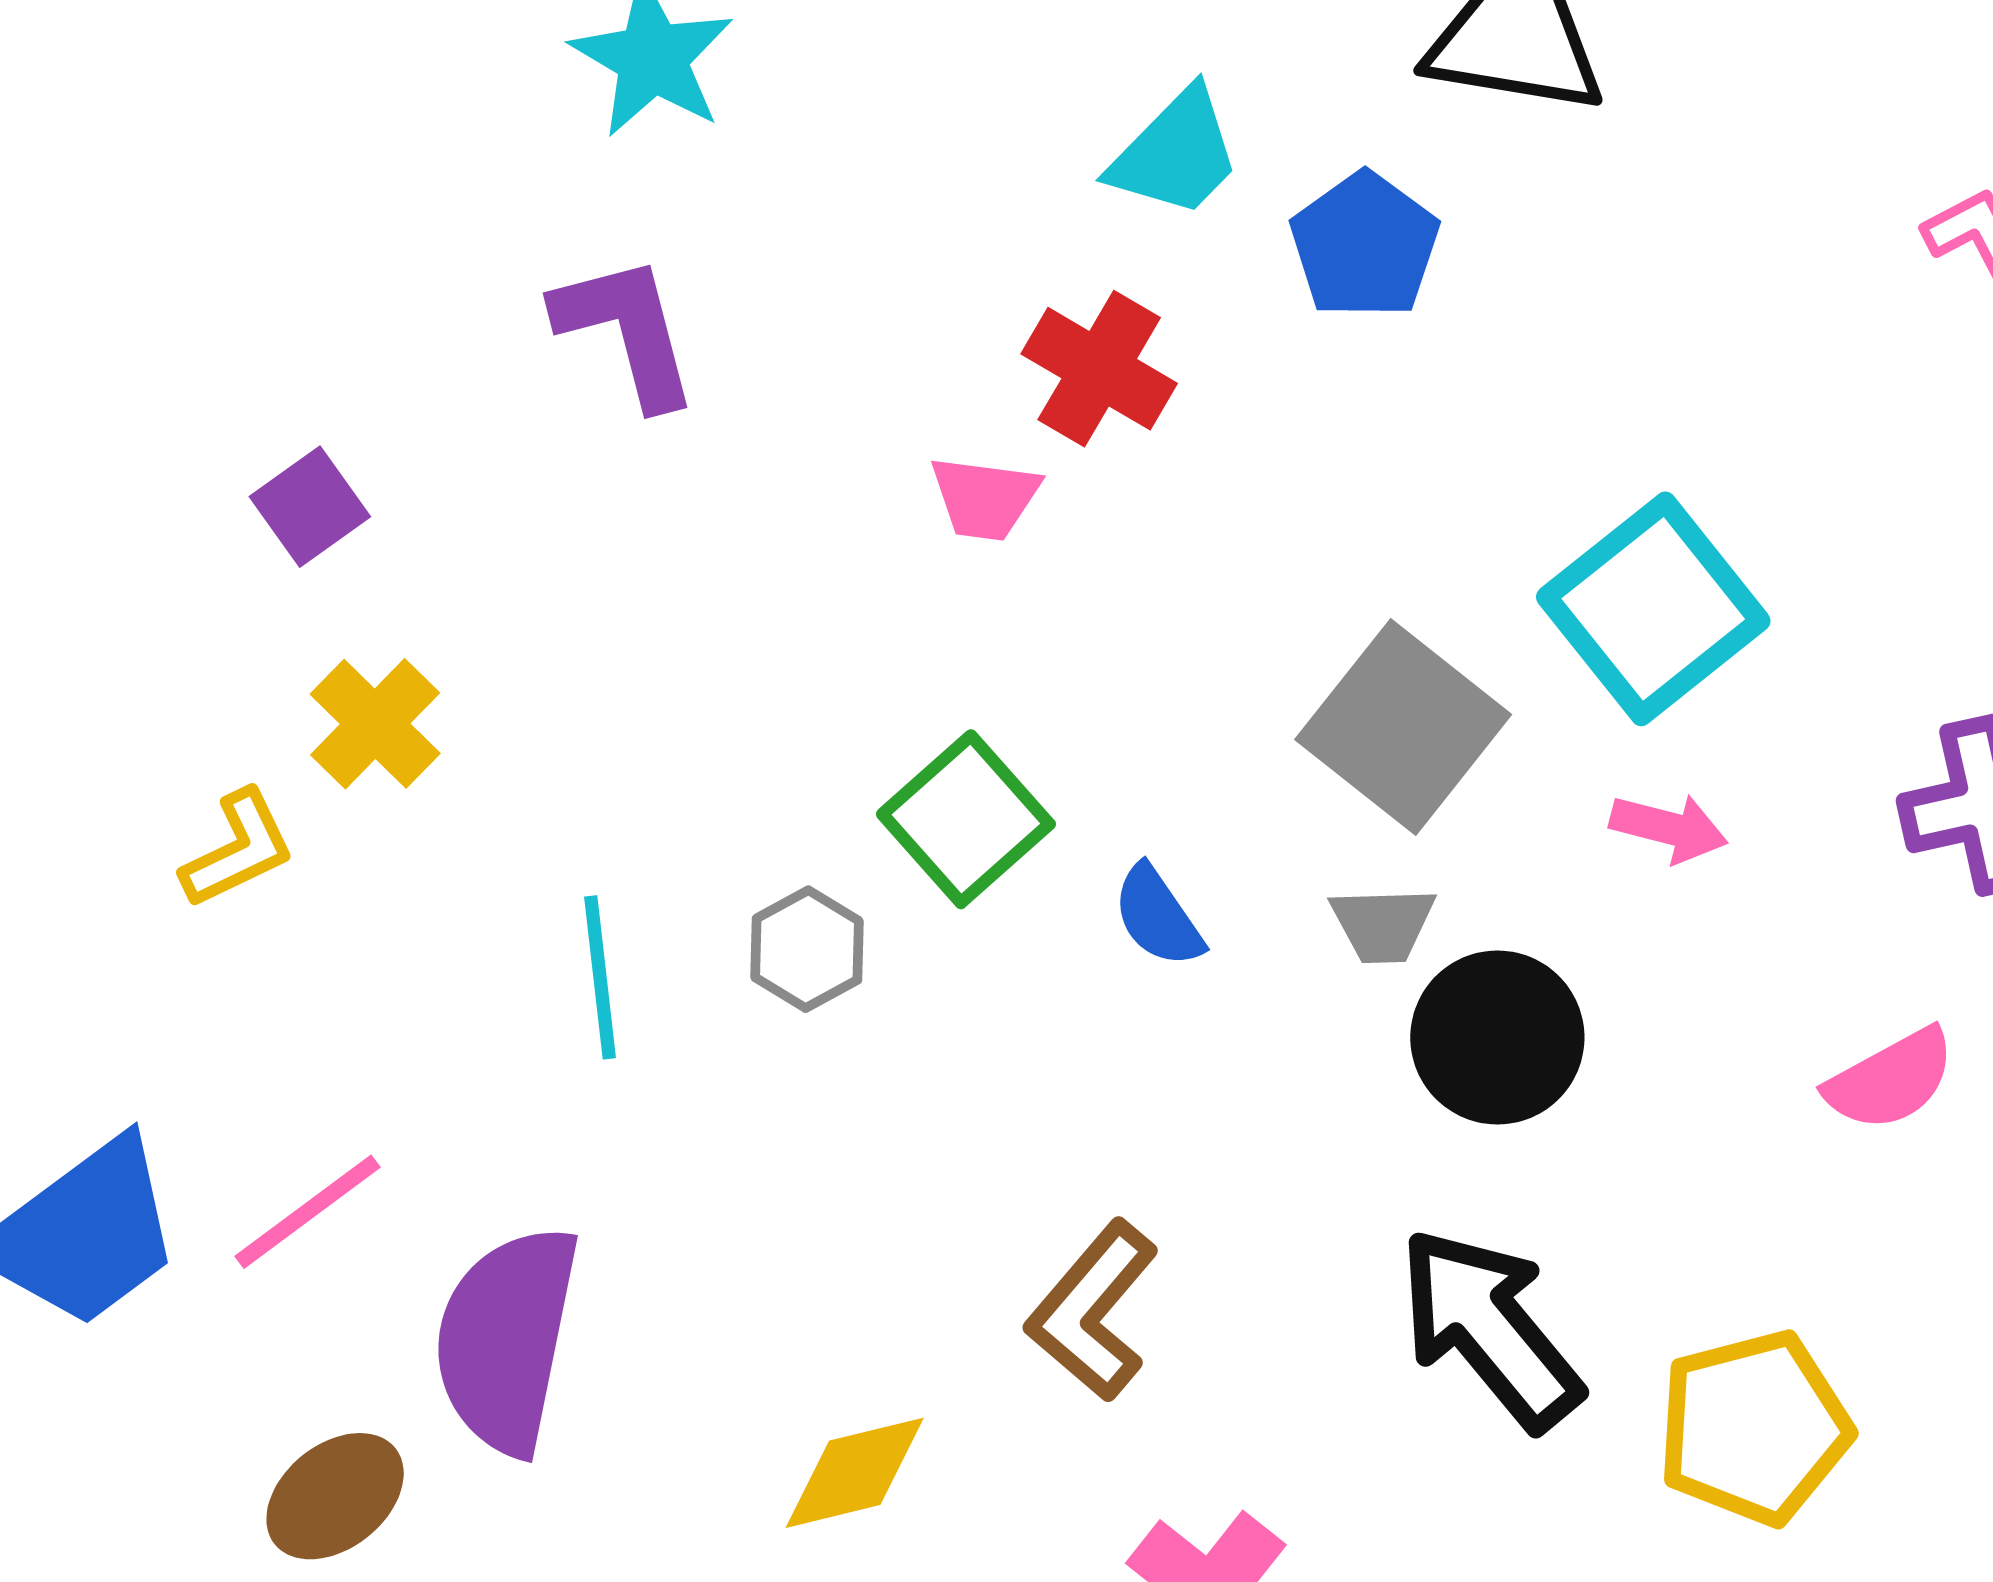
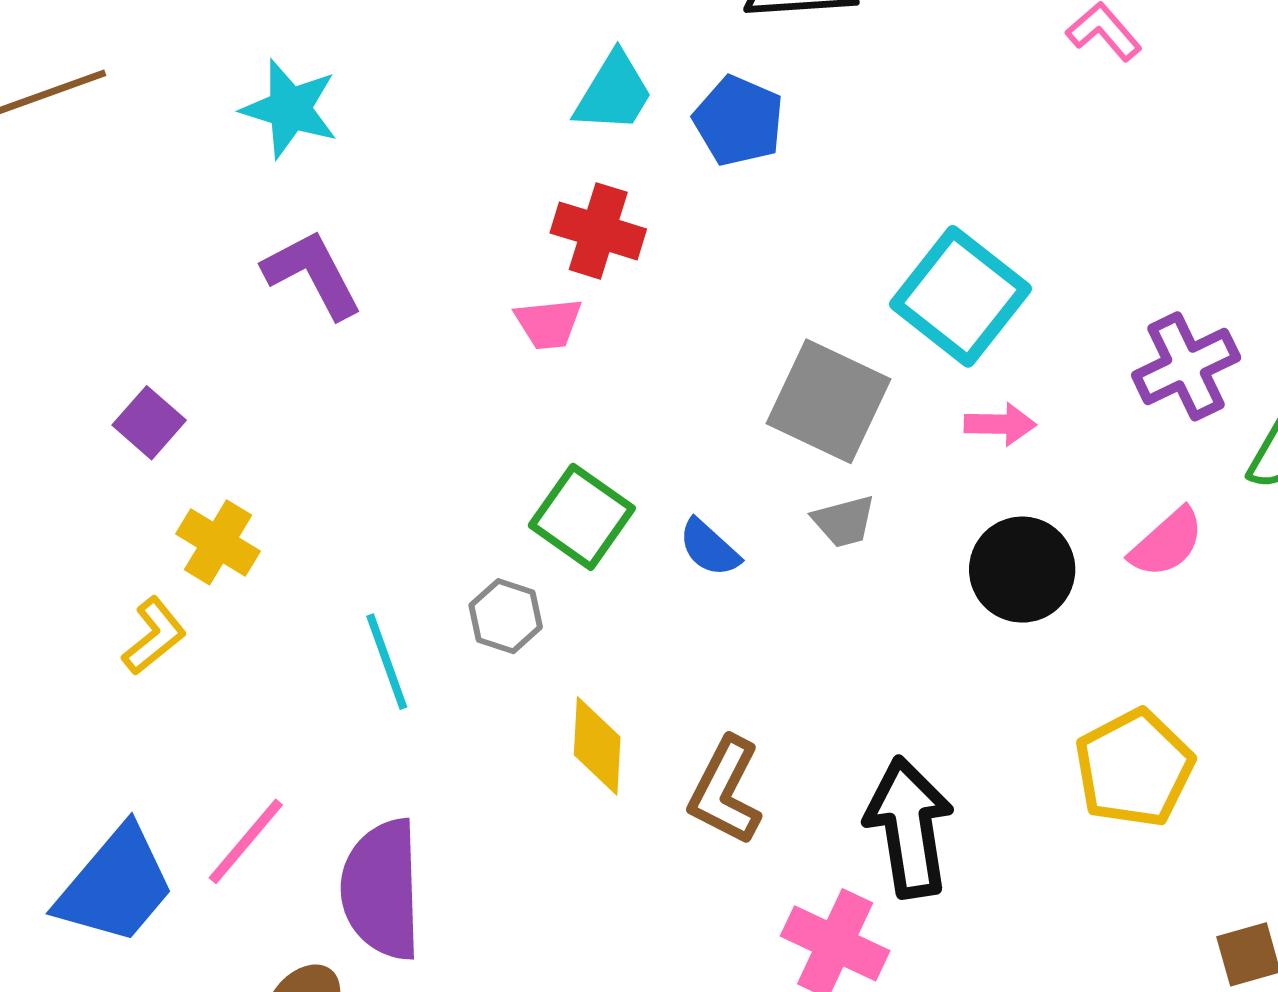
black circle: (1497, 1037) -> (1022, 570), moved
black arrow: (1490, 1328) -> (909, 827), moved, turned 44
yellow diamond: (855, 1473) -> (597, 746), moved, turned -60

